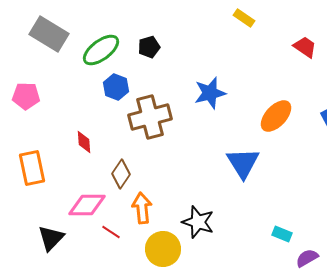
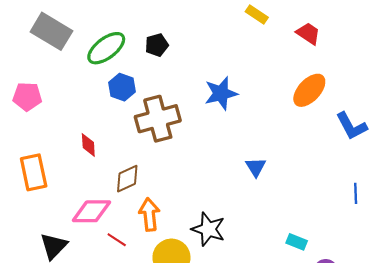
red trapezoid: (305, 47) -> (308, 33), moved
orange ellipse: (276, 116) -> (309, 90), moved
blue triangle: (243, 163) -> (256, 167), size x0.6
brown diamond: (121, 174) -> (127, 179), turned 32

